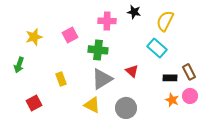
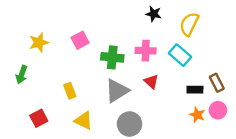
pink cross: (107, 21) -> (146, 51), moved
yellow triangle: (92, 105) -> (84, 121), moved
gray circle: (126, 108) -> (129, 124), moved

